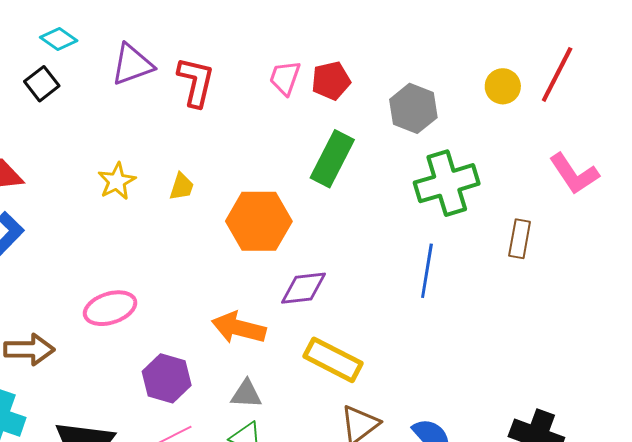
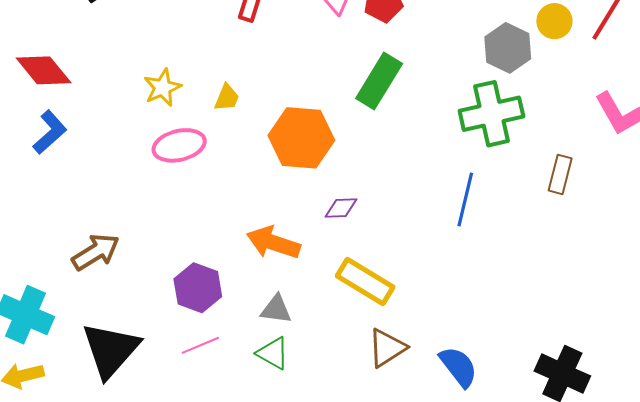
gray hexagon: (413, 108) -> (508, 48), moved
purple diamond: (304, 288) -> (341, 208), size x0.7
pink ellipse: (110, 308) -> (179, 145), moved
brown arrow: (29, 349) -> (96, 252), moved, turned -36

